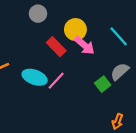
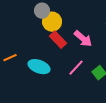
yellow circle: (75, 30) -> (52, 22), moved
pink line: (56, 81) -> (76, 68), moved

